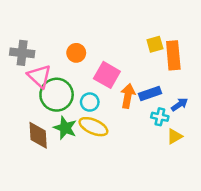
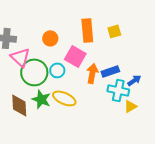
orange rectangle: (173, 55) -> (87, 30), moved
cyan circle: (90, 102) -> (57, 70), moved
cyan cross: (160, 117) -> (118, 90), size x1.5

